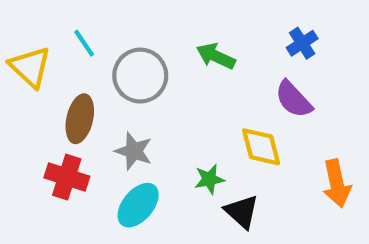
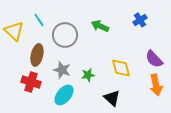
purple semicircle: (294, 99) -> (154, 59), moved
green star: (209, 179) -> (88, 75), moved

